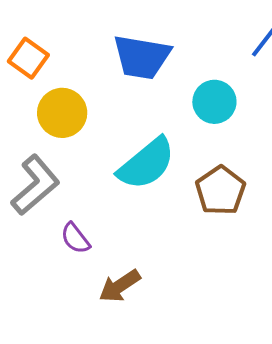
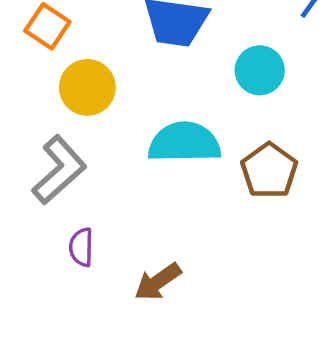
cyan semicircle: (146, 164) -> (184, 142), turned -140
purple semicircle: (75, 238) -> (81, 247), moved, turned 40

